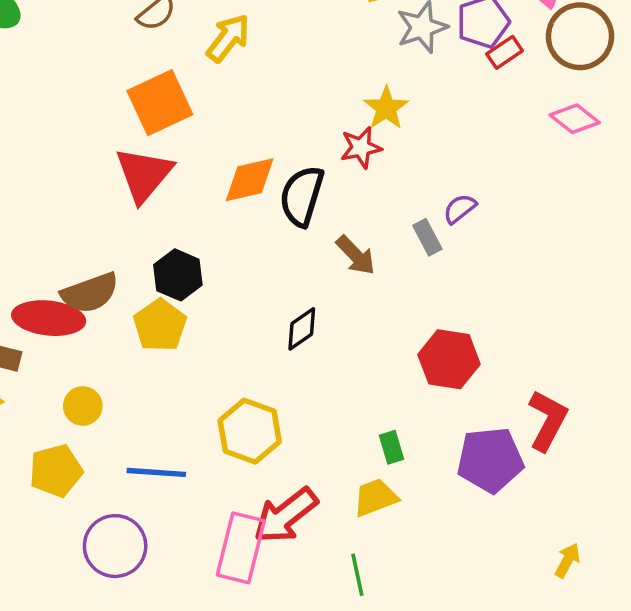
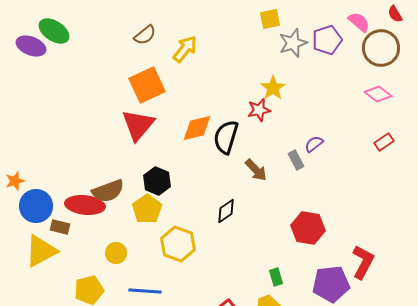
red rectangle: (505, 52) -> (384, 142), moved
yellow circle: (83, 406) -> (116, 253), moved
yellow hexagon: (250, 431) -> (178, 244), moved

